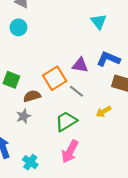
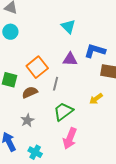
cyan triangle: (99, 22) -> (68, 26), moved
orange square: (55, 78) -> (37, 67), moved
gray line: (77, 91) -> (56, 84), moved, turned 72
gray star: (23, 116) -> (27, 120), moved

